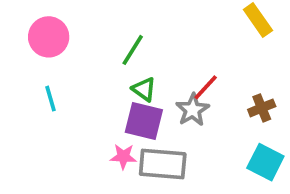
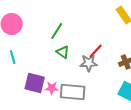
gray star: (193, 110) -> (89, 63), turned 30
purple square: (144, 121) -> (35, 83), moved

